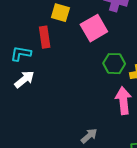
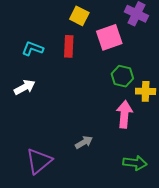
red rectangle: (45, 37) -> (69, 46), moved
white arrow: (24, 79) -> (25, 87), moved

